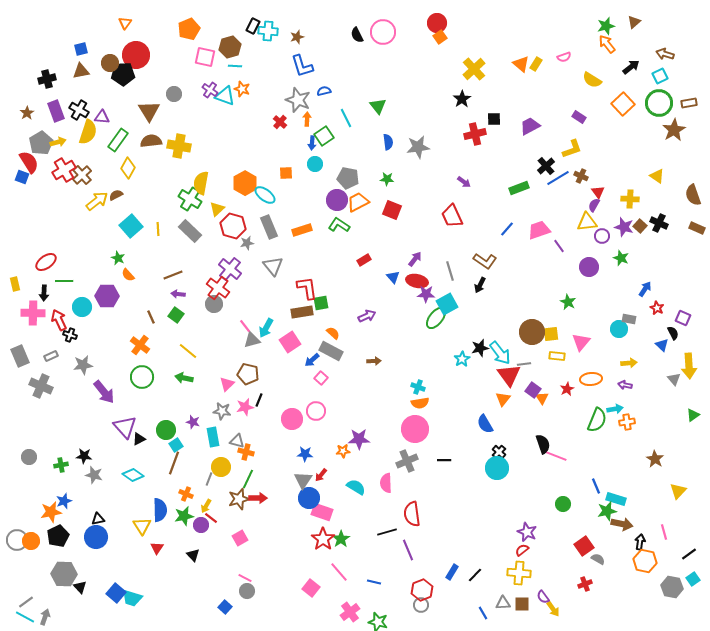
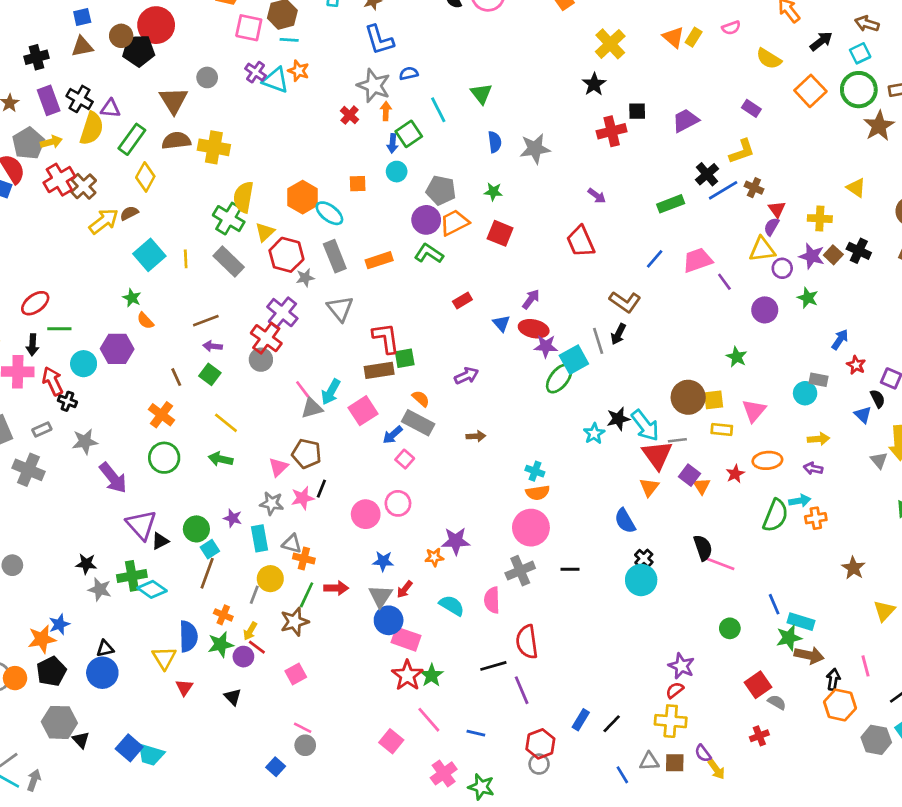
gray line: (450, 271) -> (598, 341), moved
green cross: (61, 465) -> (132, 576), moved, size x1.5
red arrow: (258, 498) -> (336, 588), moved

